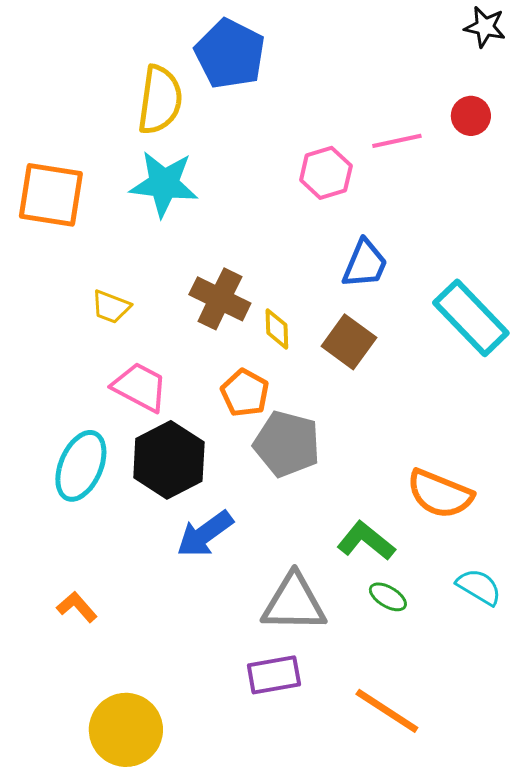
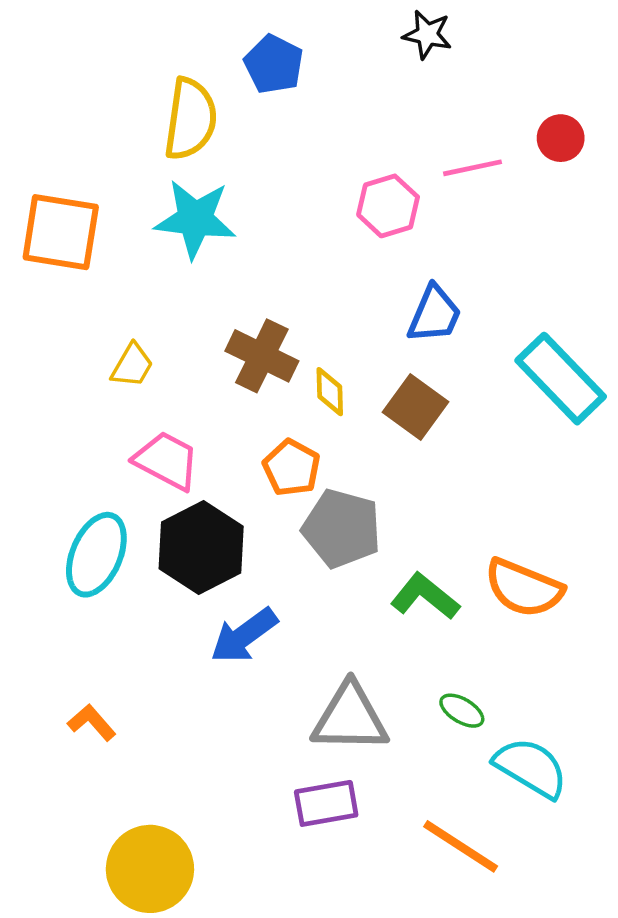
black star: (485, 27) -> (427, 35), moved
blue pentagon: (230, 54) -> (274, 64), size x0.7
yellow trapezoid: (111, 307) -> (132, 365), turned -81
green L-shape: (366, 541) -> (425, 596), moved
cyan semicircle: (479, 587) -> (531, 768), moved, size x1.4

